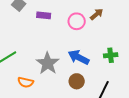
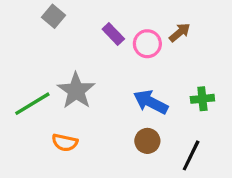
purple rectangle: (44, 15) -> (113, 34), moved, turned 40
gray star: (48, 63) -> (76, 91), moved

